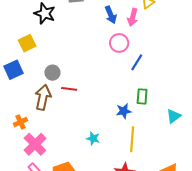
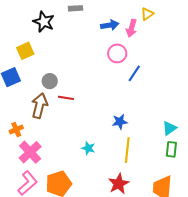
blue arrow: (111, 15) -> (110, 25), turned -78
green rectangle: (142, 96) -> (171, 149), moved

